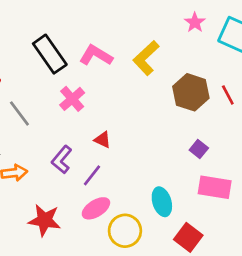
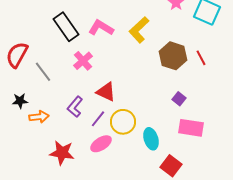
red triangle: (103, 140) -> (106, 92), size x1.5
yellow circle: (125, 231) -> (123, 122), moved

